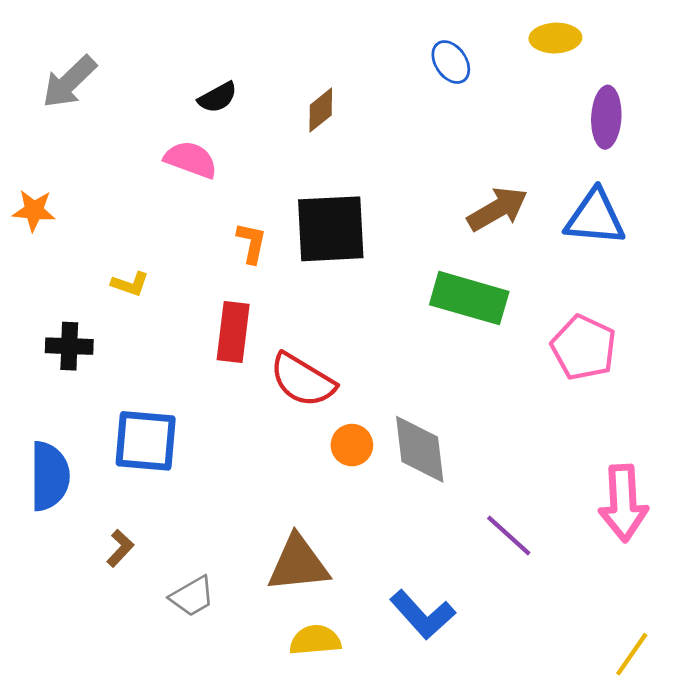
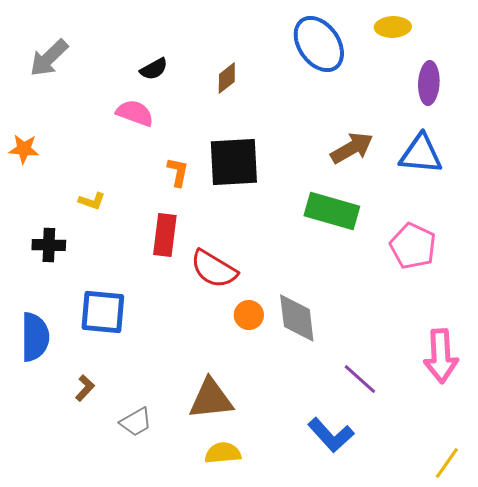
blue ellipse: (451, 62) -> (319, 44), size x1.8
blue L-shape: (423, 615) -> (331, 435), moved

